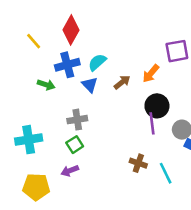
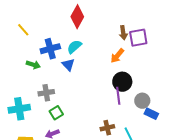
red diamond: (71, 30) -> (77, 17), moved
brown arrow: (122, 82) -> (123, 33), moved, turned 120
gray cross: (77, 120) -> (46, 93), moved
brown cross: (138, 163) -> (107, 128), turned -32

